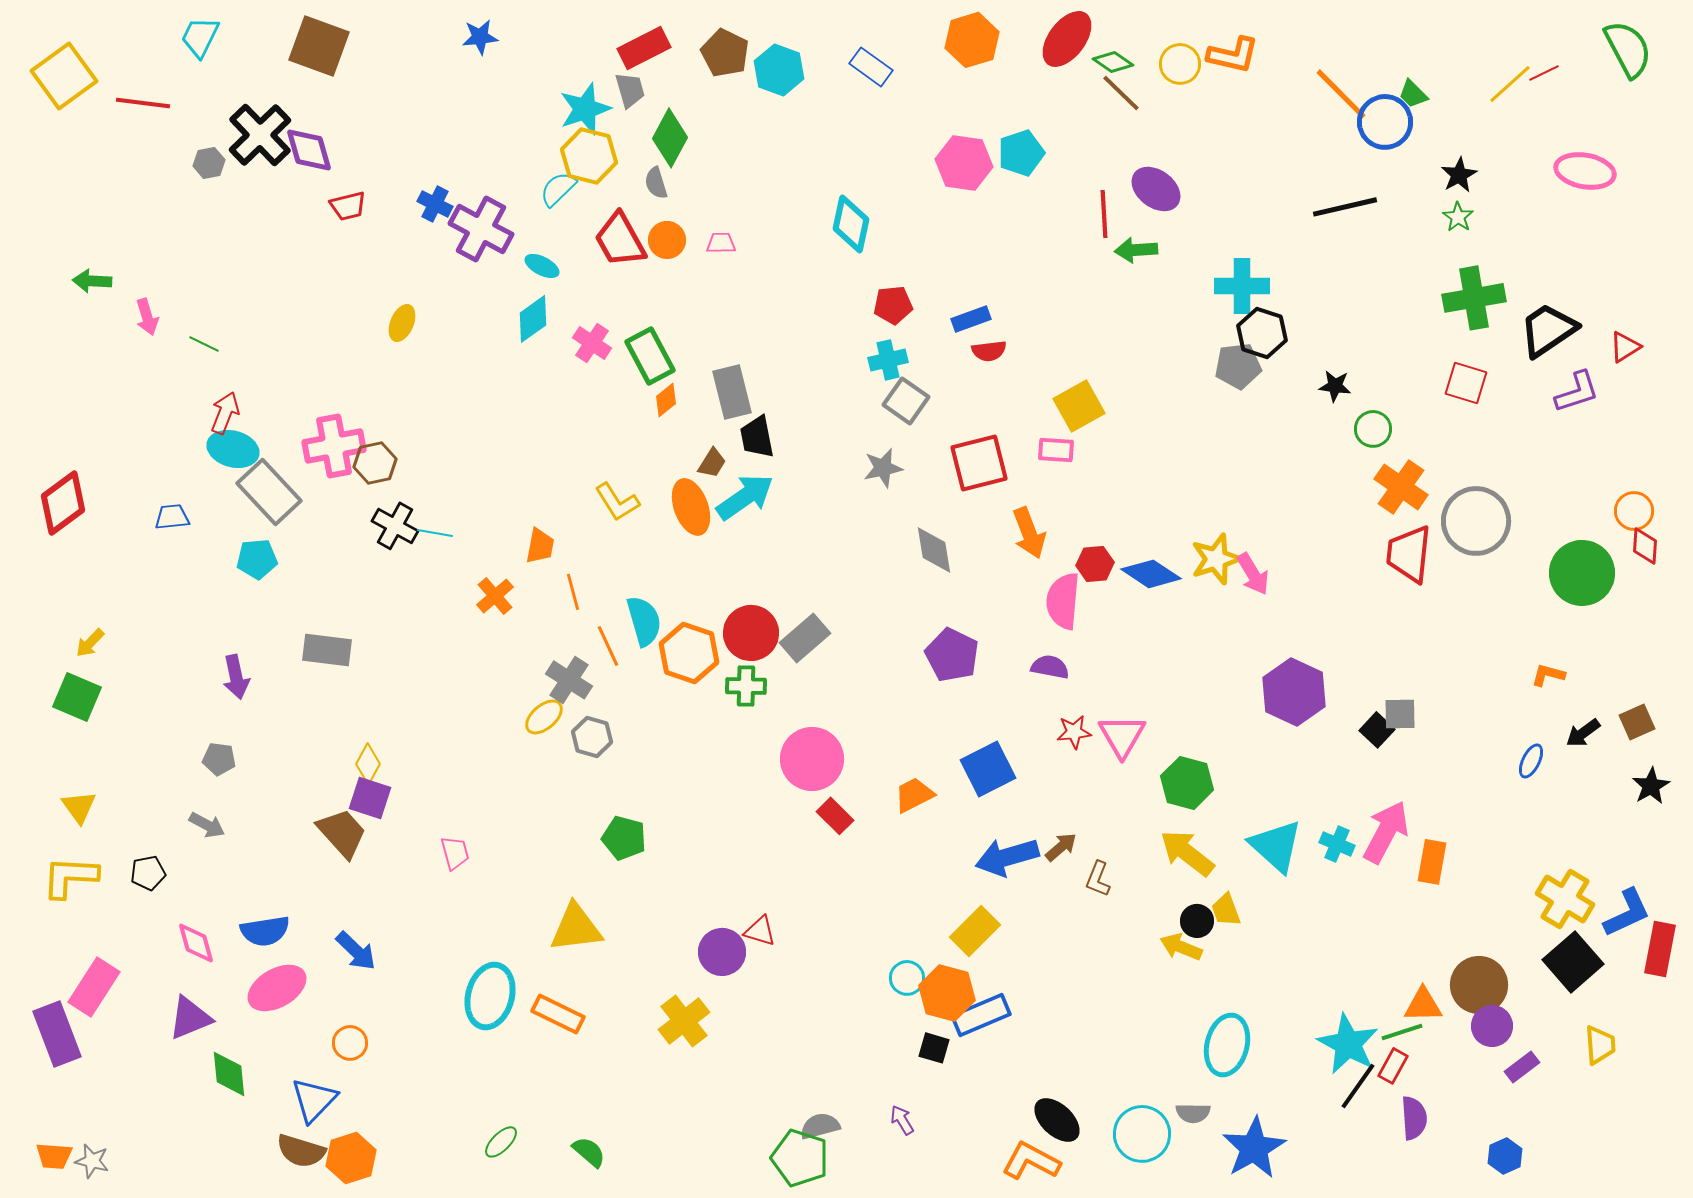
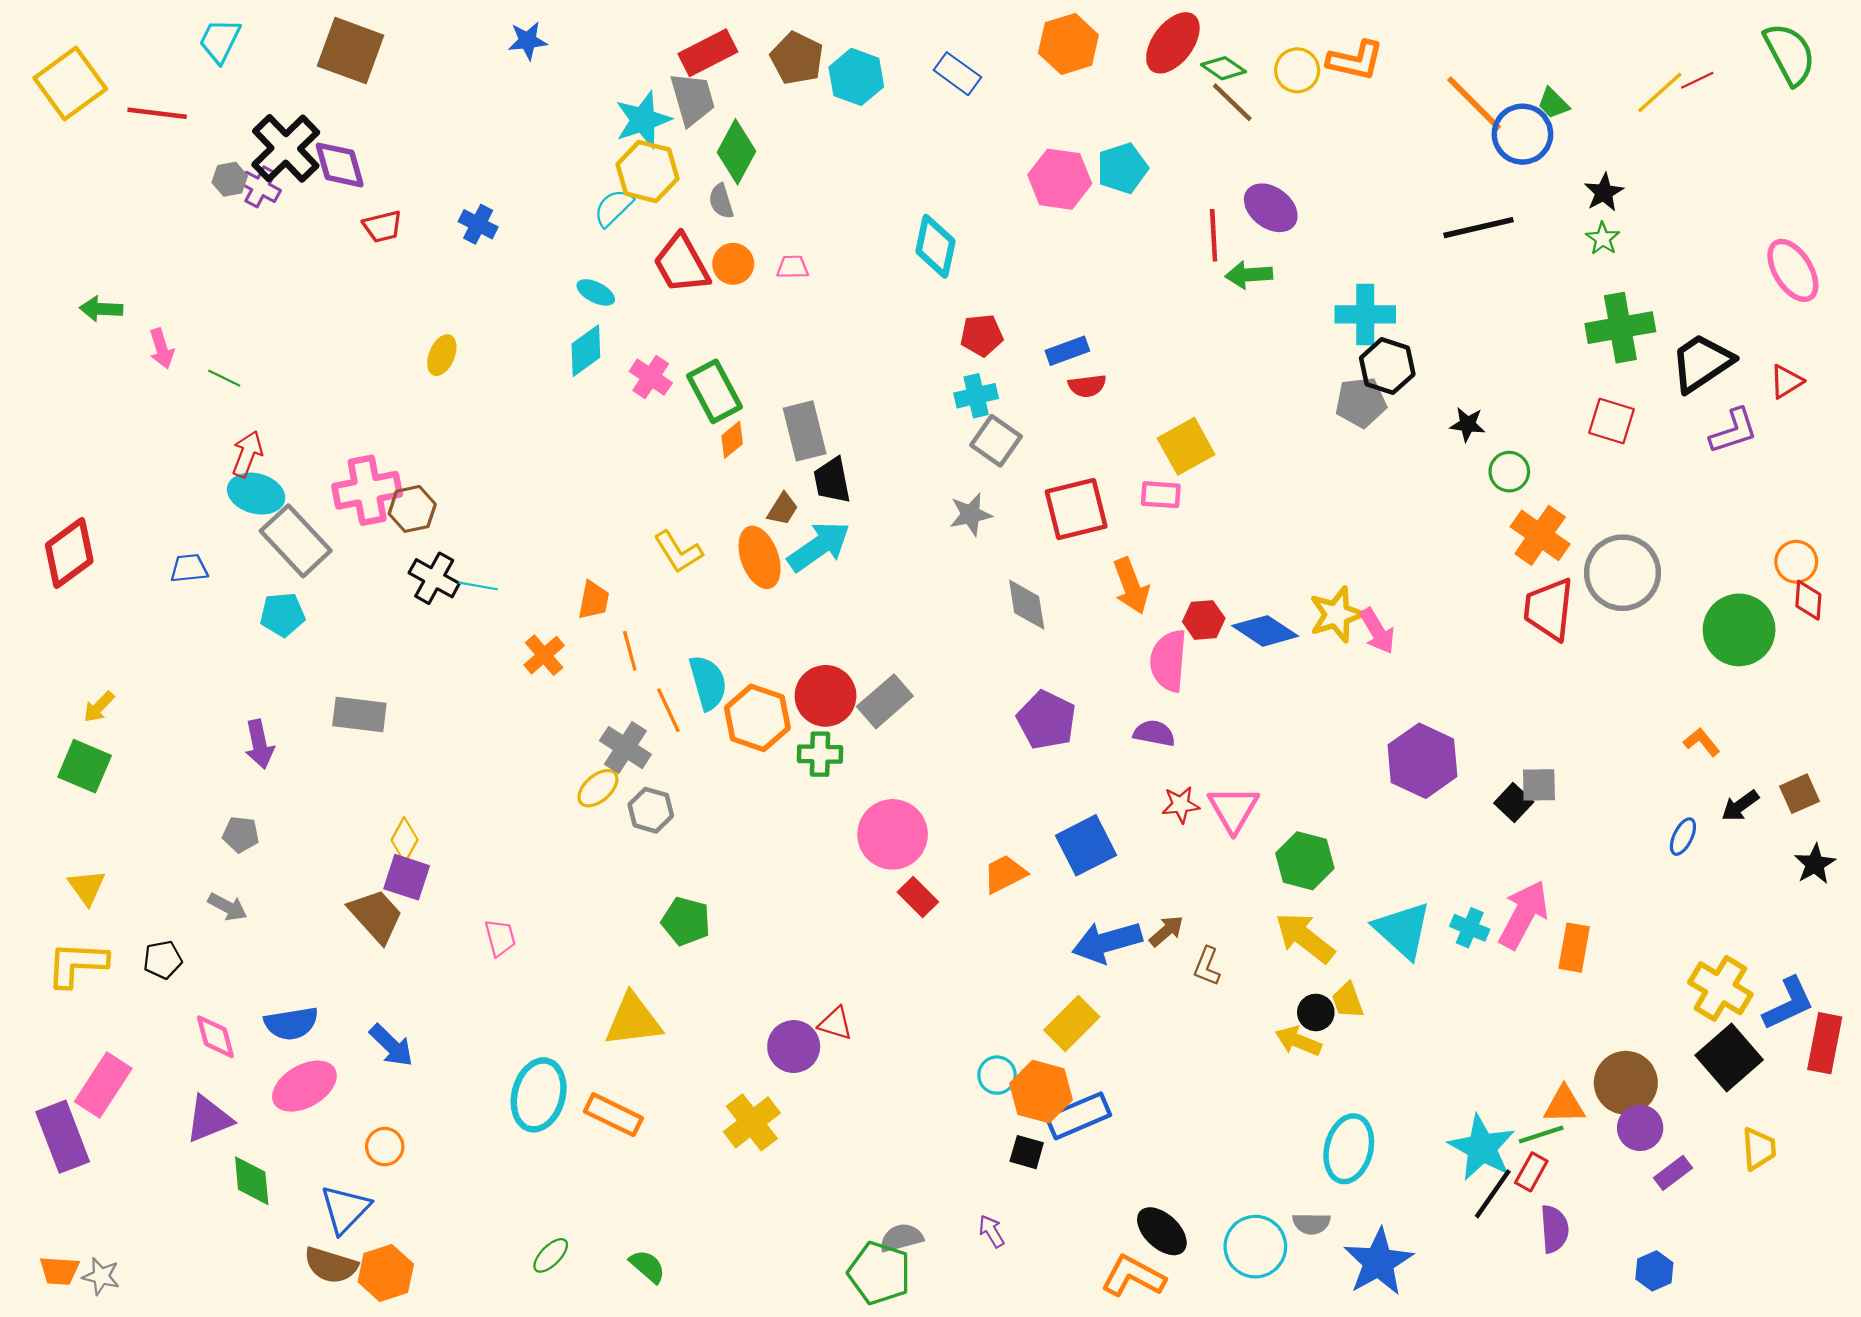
gray trapezoid: (630, 90) -> (693, 99), size x1.4
pink ellipse: (1585, 171) -> (1793, 270), moved, turned 48
purple cross: (481, 229) -> (260, 187), moved, size x0.6
orange L-shape: (1548, 675) -> (1702, 742), turned 36

